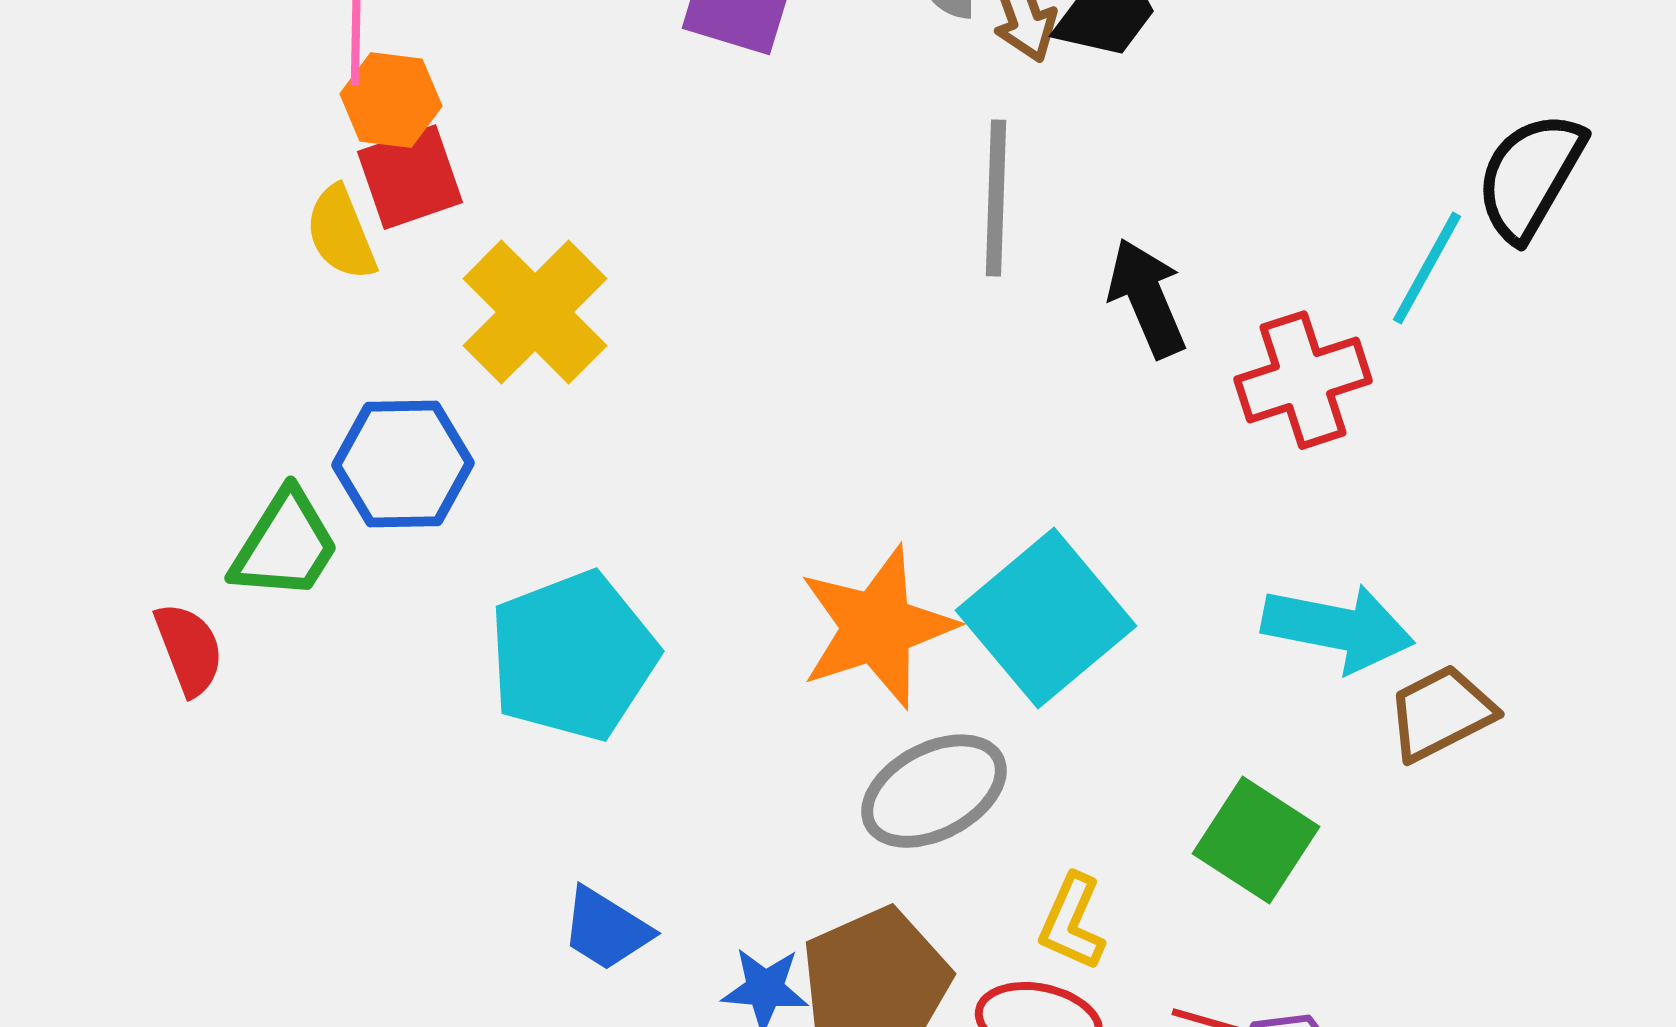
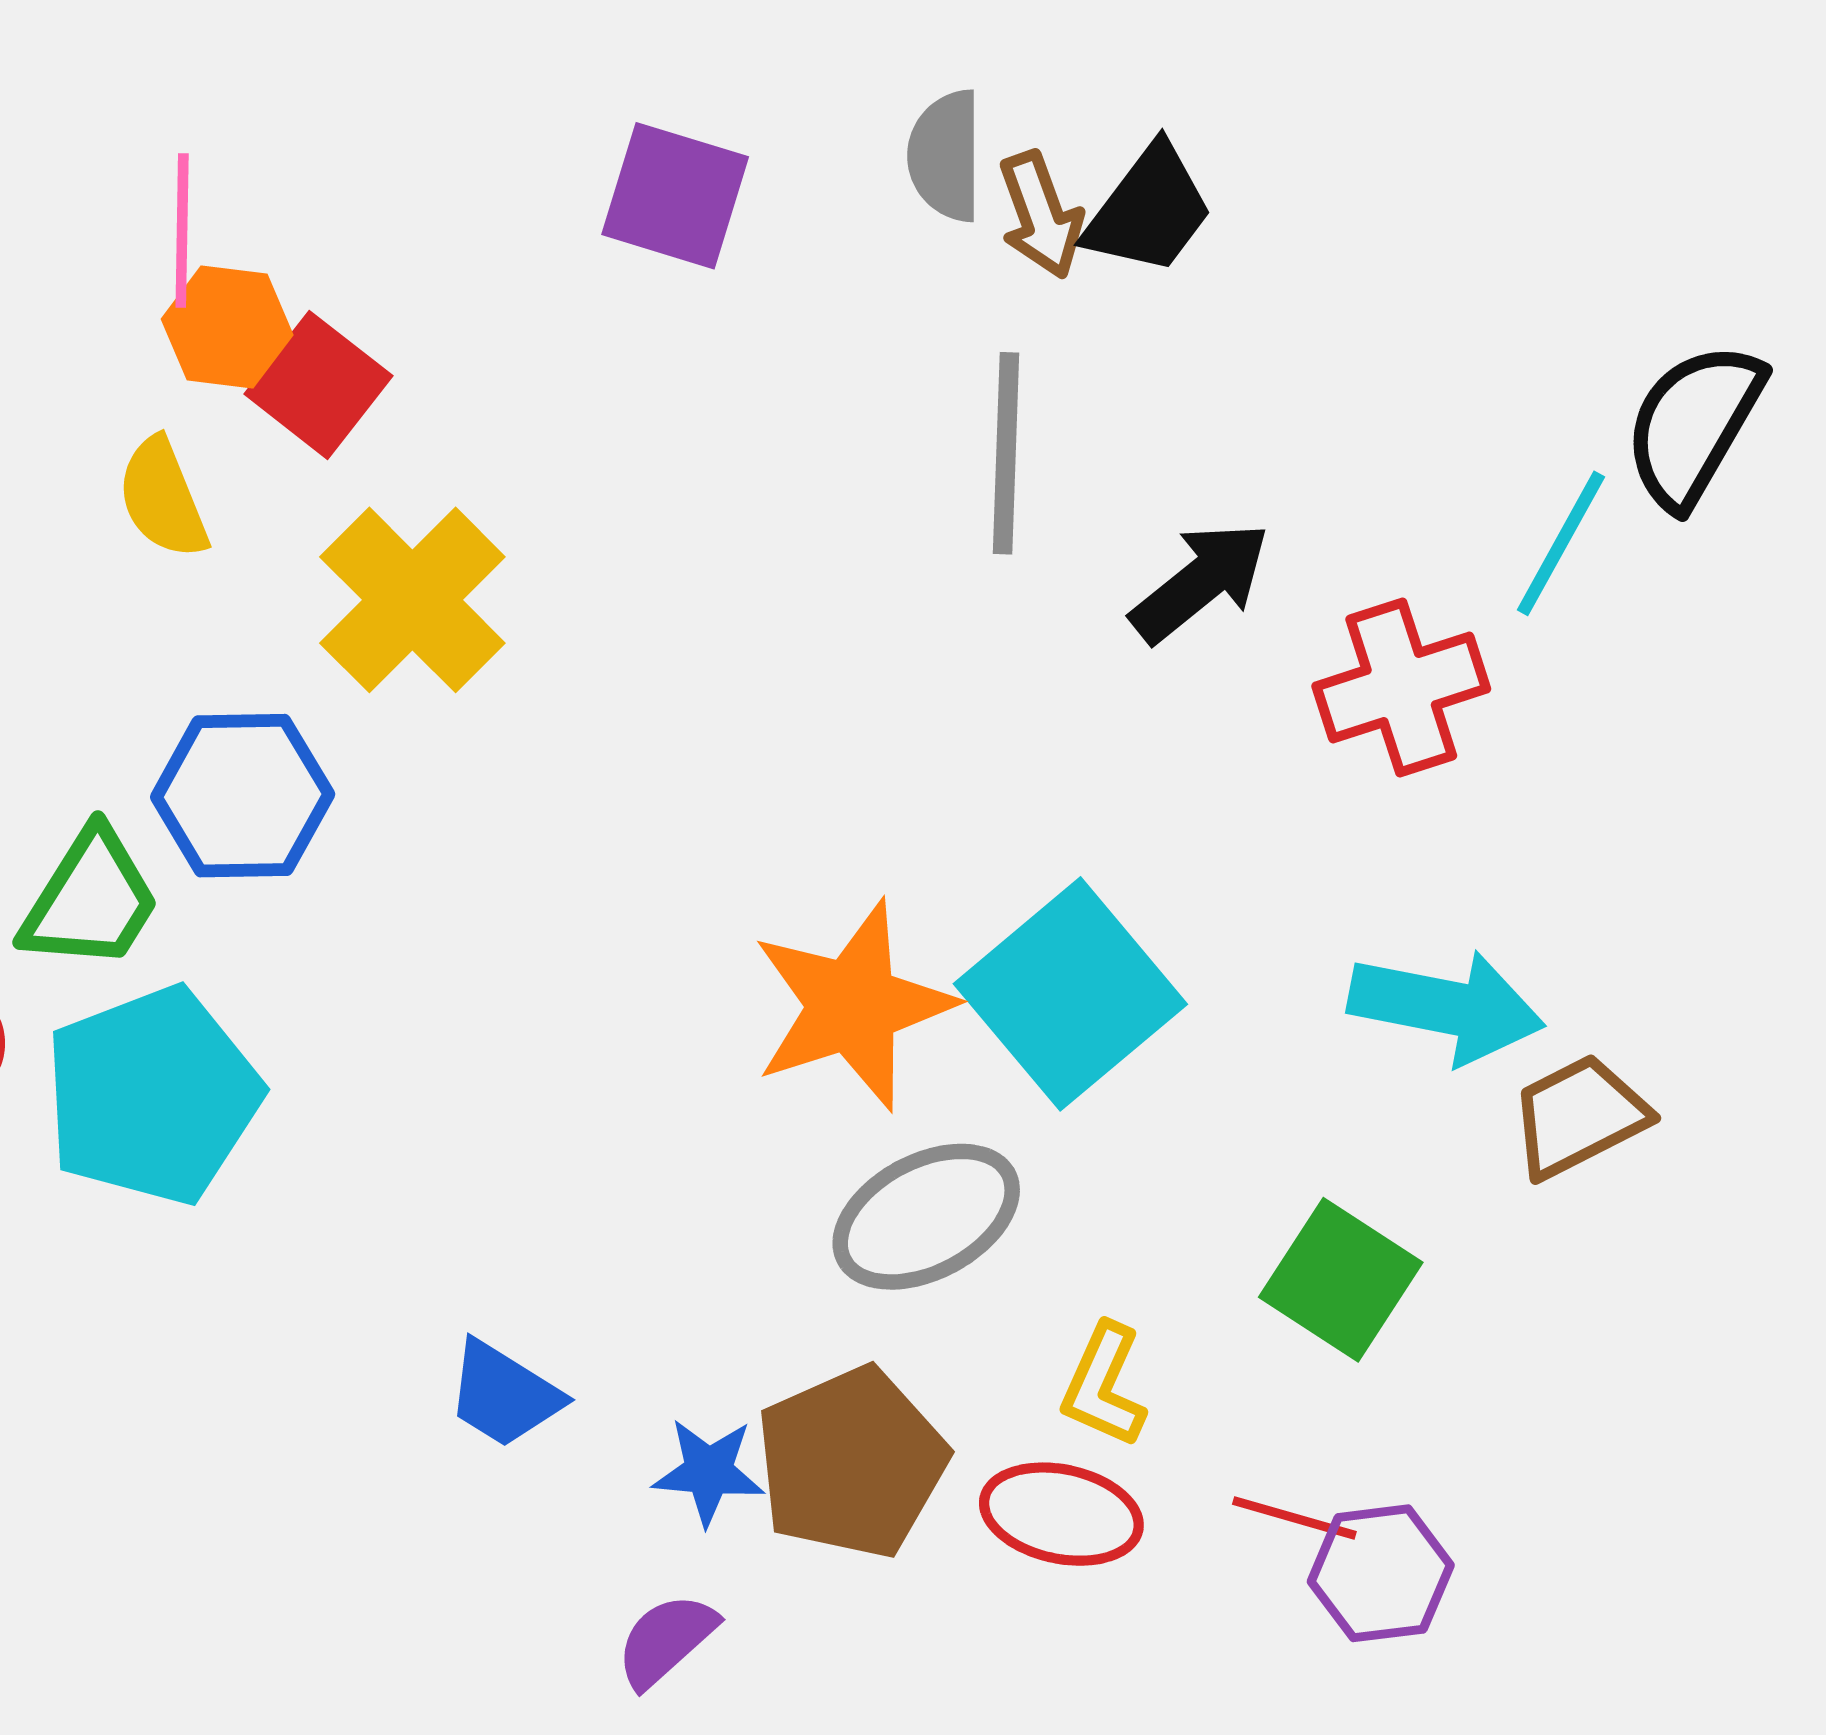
red square: (410, 177) -> (318, 385), moved, turned -33
black arrow: (1147, 298) -> (1200, 582), turned 74
cyan pentagon: (573, 656) -> (152, 1096), moved

